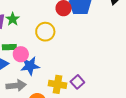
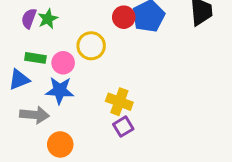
pink circle: (21, 54) -> (63, 63), moved
yellow cross: (58, 84) -> (119, 102), moved

